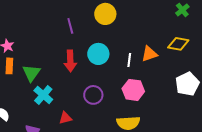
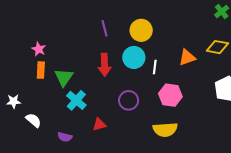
yellow circle: (105, 14) -> (141, 30), moved
white line: (129, 60) -> (155, 67), moved

